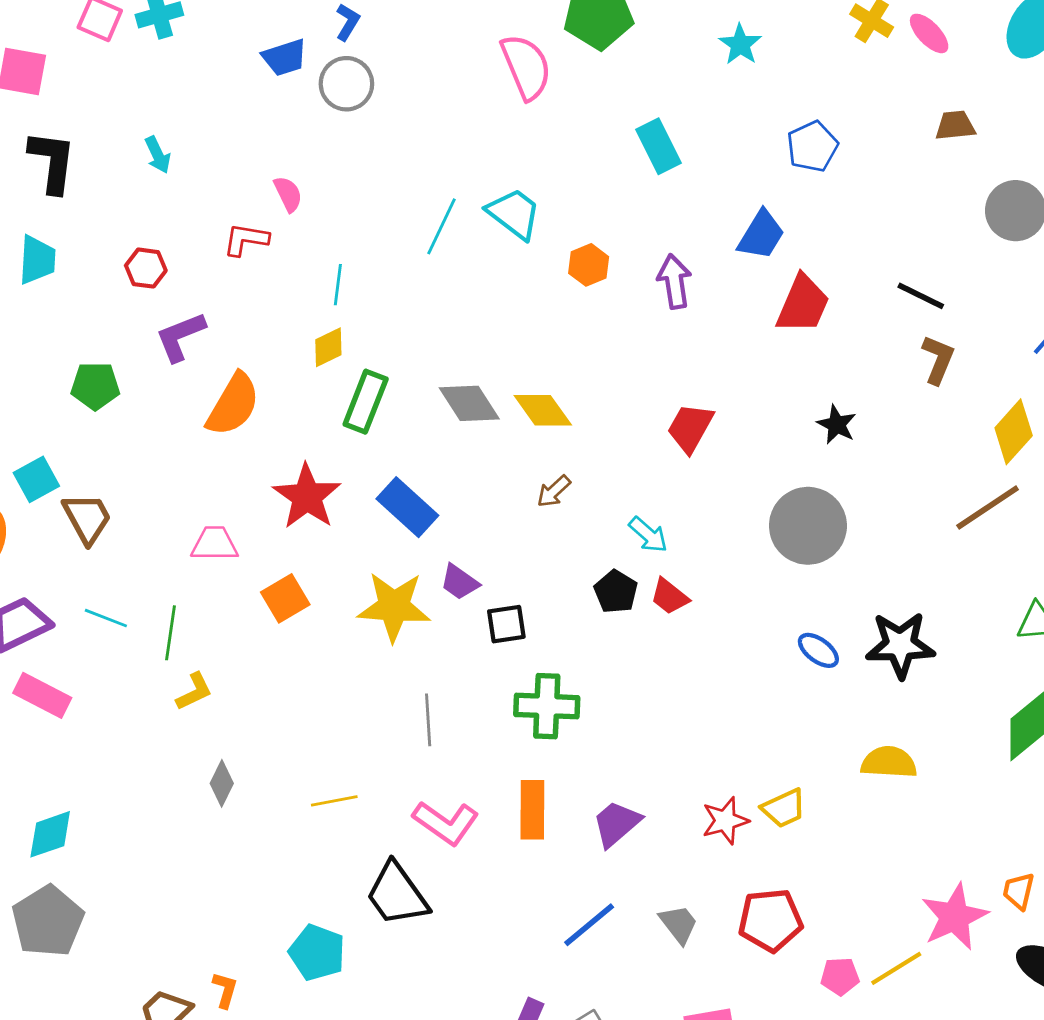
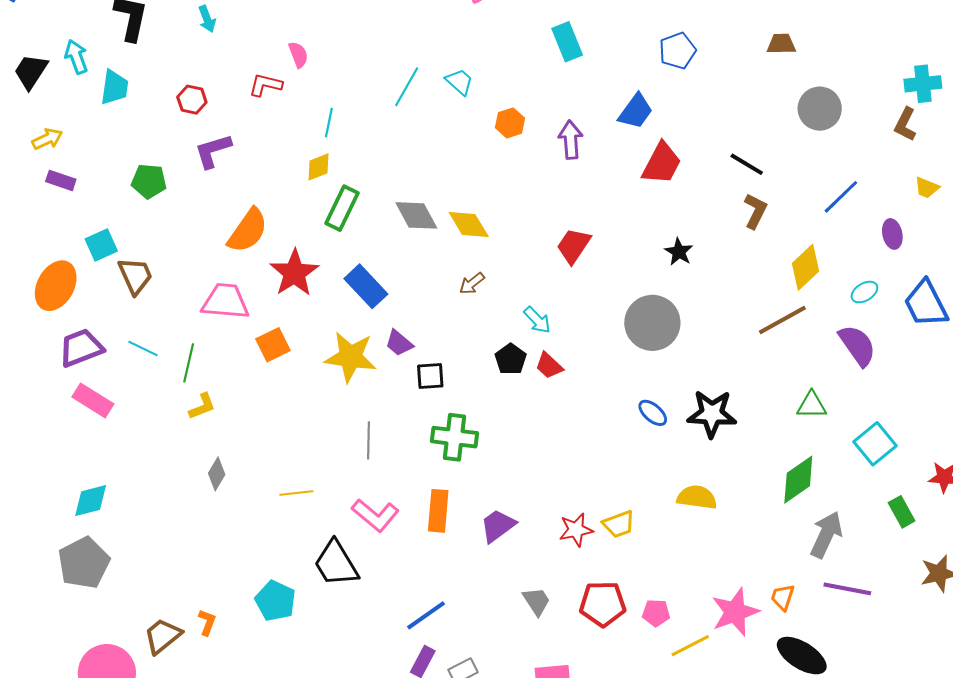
cyan trapezoid: (514, 214) -> (459, 82), size x0.7
orange semicircle: (233, 405) -> (248, 231), moved
pink trapezoid: (215, 544) -> (225, 301), size x1.4
blue line: (589, 925) -> (426, 615), moved
pink pentagon: (840, 976) -> (656, 613), moved

